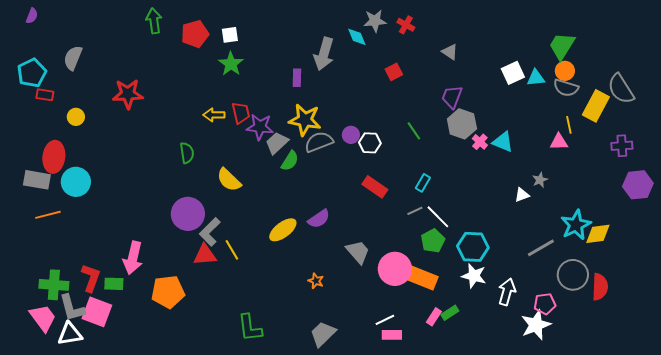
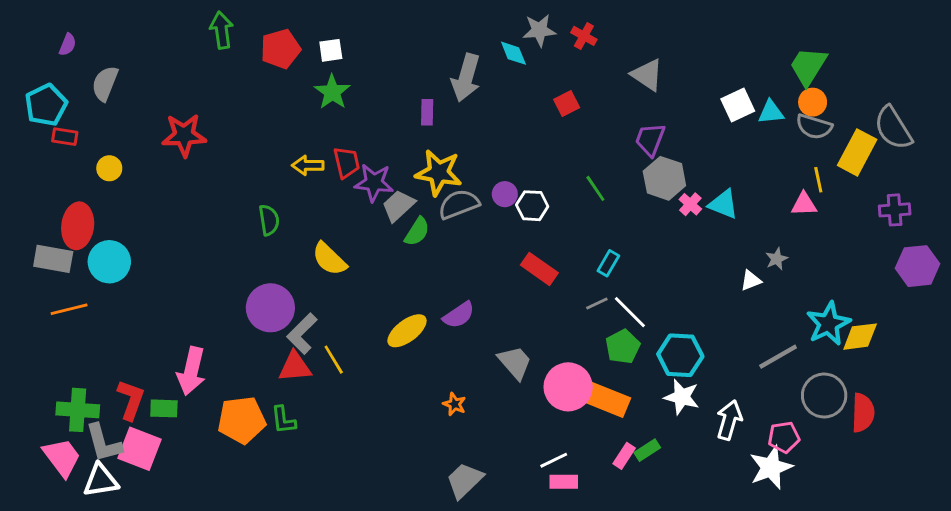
purple semicircle: (32, 16) -> (68, 45), moved
gray triangle: (450, 52) -> (647, 75), size x1.4
green L-shape: (250, 328) -> (283, 420), moved, size x0.7

